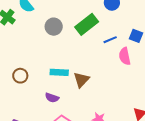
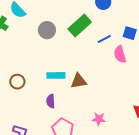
brown triangle: (81, 80) -> (79, 81), turned 42
purple semicircle: (52, 98) -> (51, 101), turned 72

